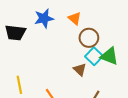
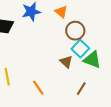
green triangle: (109, 56) -> (92, 60), moved

